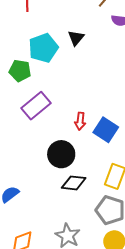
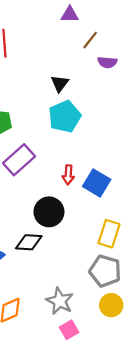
cyan pentagon: (43, 48) -> (65, 117), moved
black diamond: (74, 183) -> (29, 242), moved

